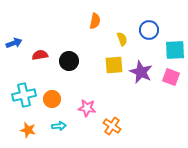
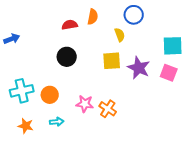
blue circle: (149, 30) -> (134, 15), moved
red semicircle: (40, 55) -> (70, 25), moved
orange cross: (112, 126) -> (108, 109), moved

